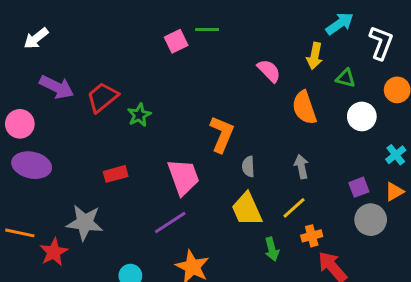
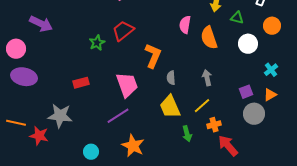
pink semicircle: (269, 71) -> (185, 25), moved, turned -126
red trapezoid: (102, 97) -> (123, 31), moved
red star: (54, 252) -> (39, 136), turned -30

